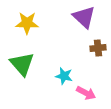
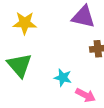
purple triangle: (84, 17) -> (83, 17), turned -30

